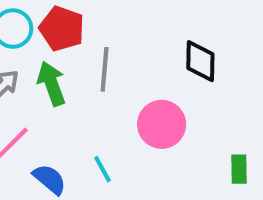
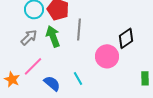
black diamond: (200, 61) -> (126, 38), moved, turned 55

